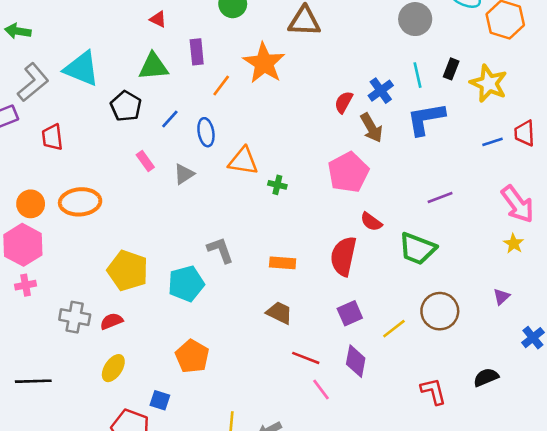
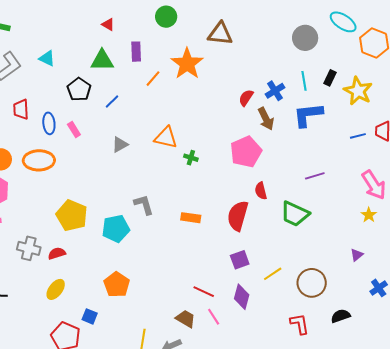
cyan triangle: (82, 69) -> (47, 58), size x0.6
blue ellipse: (206, 132) -> (49, 123), moved
pink rectangle: (145, 161) -> (74, 129), moved
red semicircle: (371, 222) -> (261, 191), turned 36
brown circle: (440, 311) -> (312, 283), moved
brown trapezoid: (279, 313) -> (186, 319), moved

